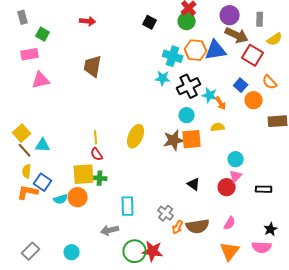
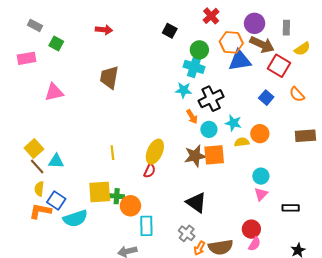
gray rectangle: (23, 17) -> (35, 25), turned -48
green circle: (187, 21) -> (199, 50), moved
orange hexagon: (196, 50) -> (231, 42), moved
pink rectangle: (30, 54) -> (27, 58), moved
cyan star: (210, 95) -> (233, 123), moved
orange circle: (254, 100) -> (260, 134), moved
orange arrow: (221, 103) -> (192, 117), moved
red semicircle: (97, 154) -> (150, 171), moved, turned -120
black triangle: (194, 184) -> (196, 203), moved, size x1.5
red circle: (227, 187) -> (251, 229), moved
orange circle: (78, 197) -> (130, 206), moved
cyan semicircle: (61, 199) -> (75, 218), size x1.6

